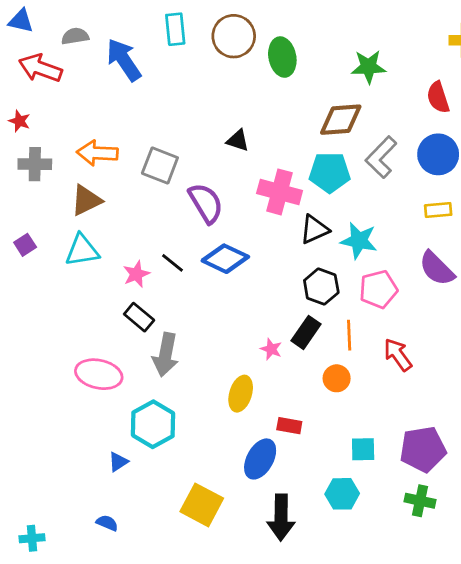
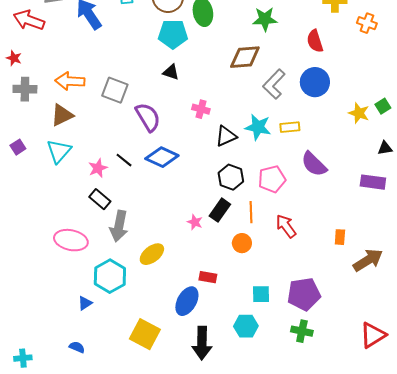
cyan pentagon: (330, 172) -> (173, 34), moved
pink cross: (280, 192) -> (201, 109), size x0.6
yellow rectangle: (438, 210) -> (290, 127), moved
cyan star: (359, 241) -> (258, 127), moved
cyan triangle: (82, 250) -> (59, 151), turned -40
yellow ellipse: (241, 394) -> (152, 254), moved, turned 35

